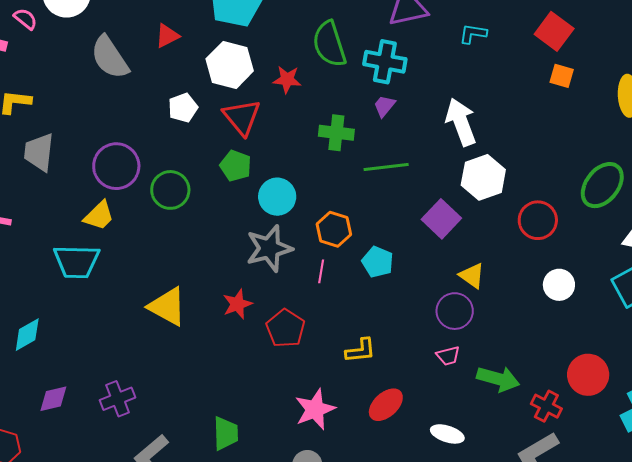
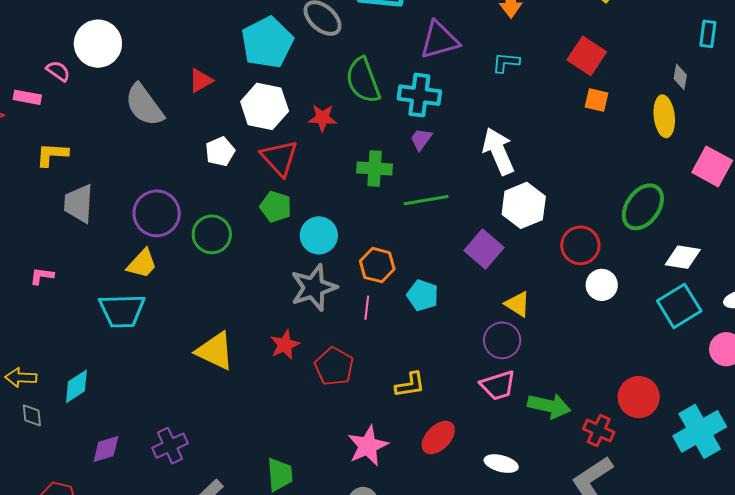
white circle: (559, 285) -> (602, 285), moved
pink trapezoid: (448, 356) -> (498, 385), size x1.5

